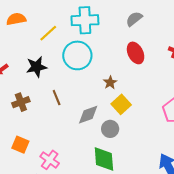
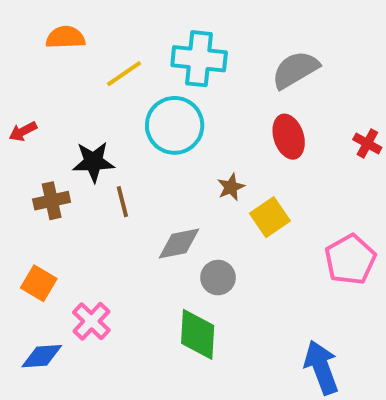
gray semicircle: (134, 19) -> (295, 70), size x1.4
black star: (37, 67) -> (93, 162), moved
yellow square: (121, 104) -> (270, 217), moved

